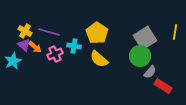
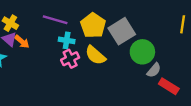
purple line: (49, 32) -> (55, 20), moved
gray square: (145, 38) -> (122, 31), moved
pink cross: (55, 54) -> (70, 59), moved

